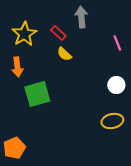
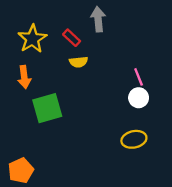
pink line: (117, 43) -> (139, 77), moved
yellow semicircle: (64, 54) -> (79, 62), turned -49

